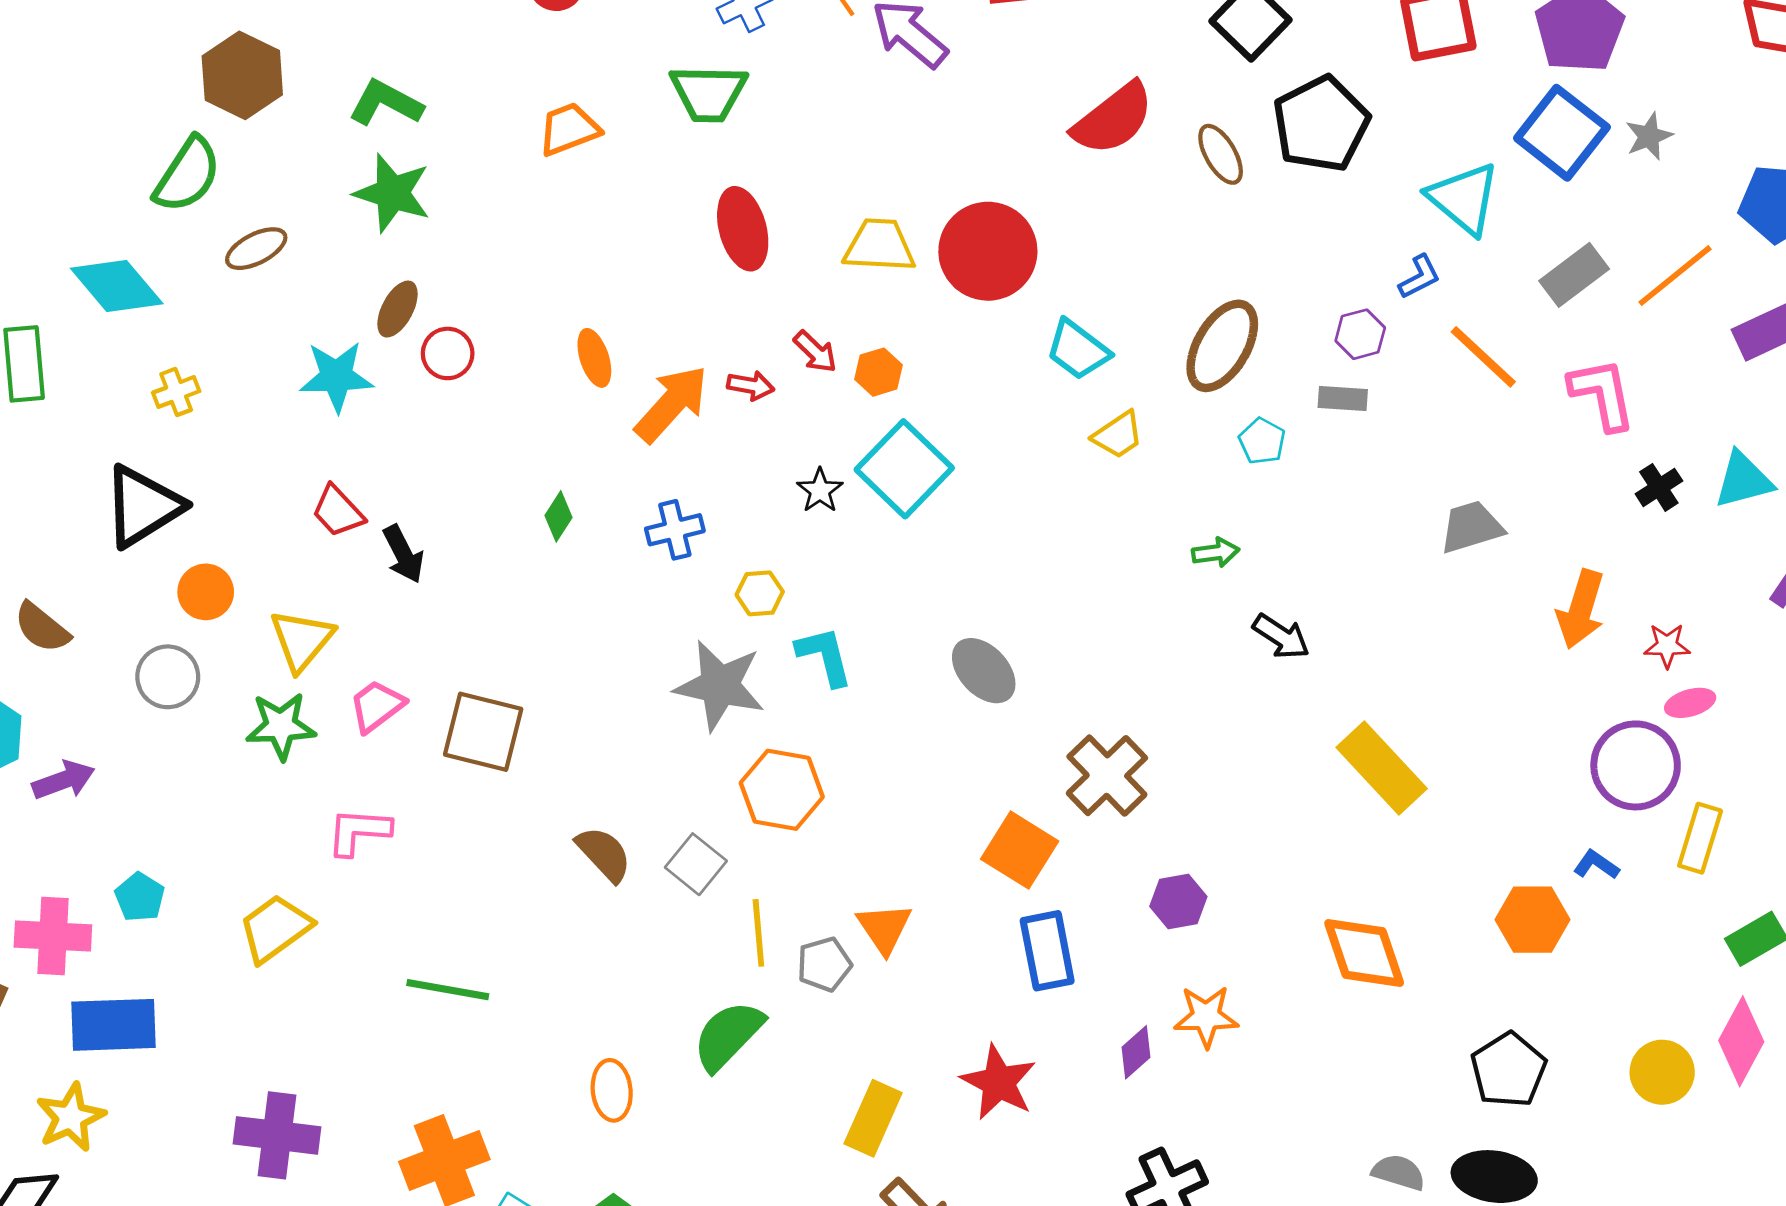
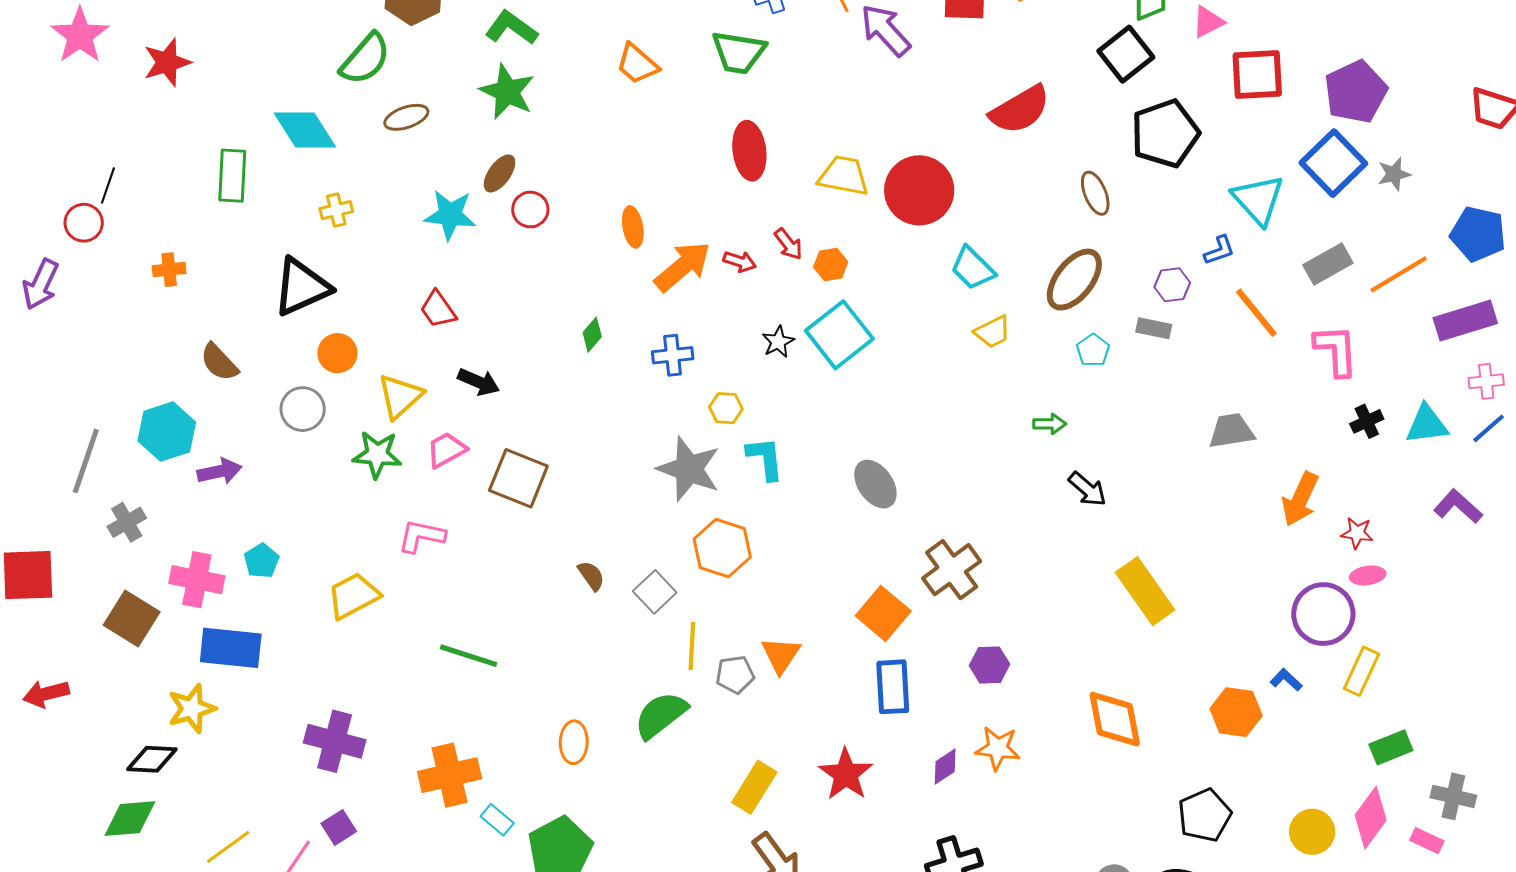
orange trapezoid: (569, 129) -> (637, 64), turned -126
brown ellipse: (1221, 154) -> (1095, 193), moved
black arrow: (403, 554) -> (479, 382), moved, turned -48
brown semicircle: (604, 854) -> (591, 576), size x0.7

